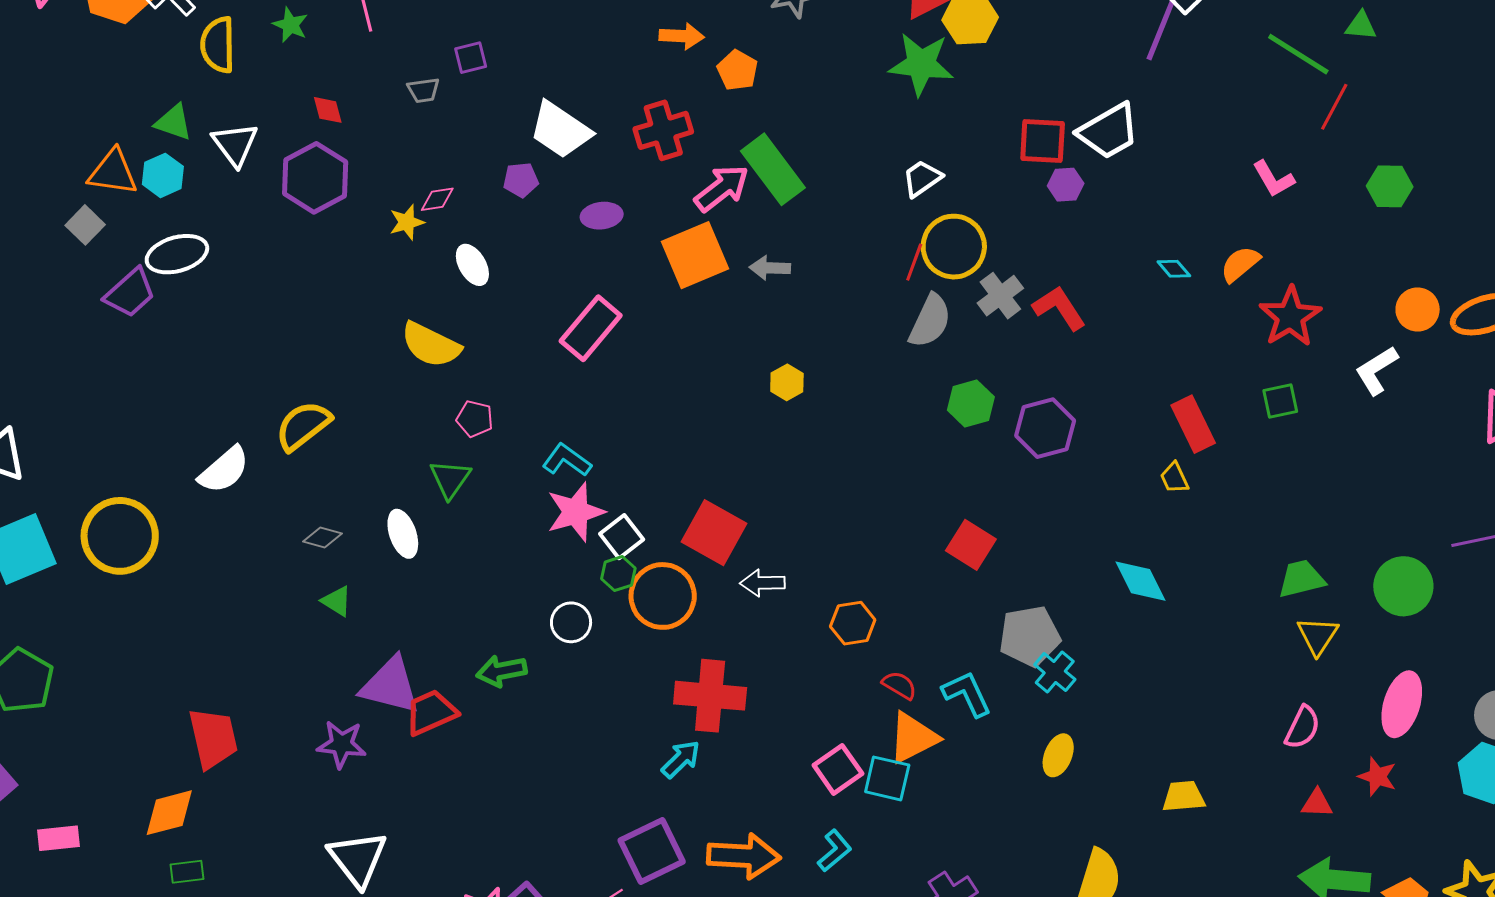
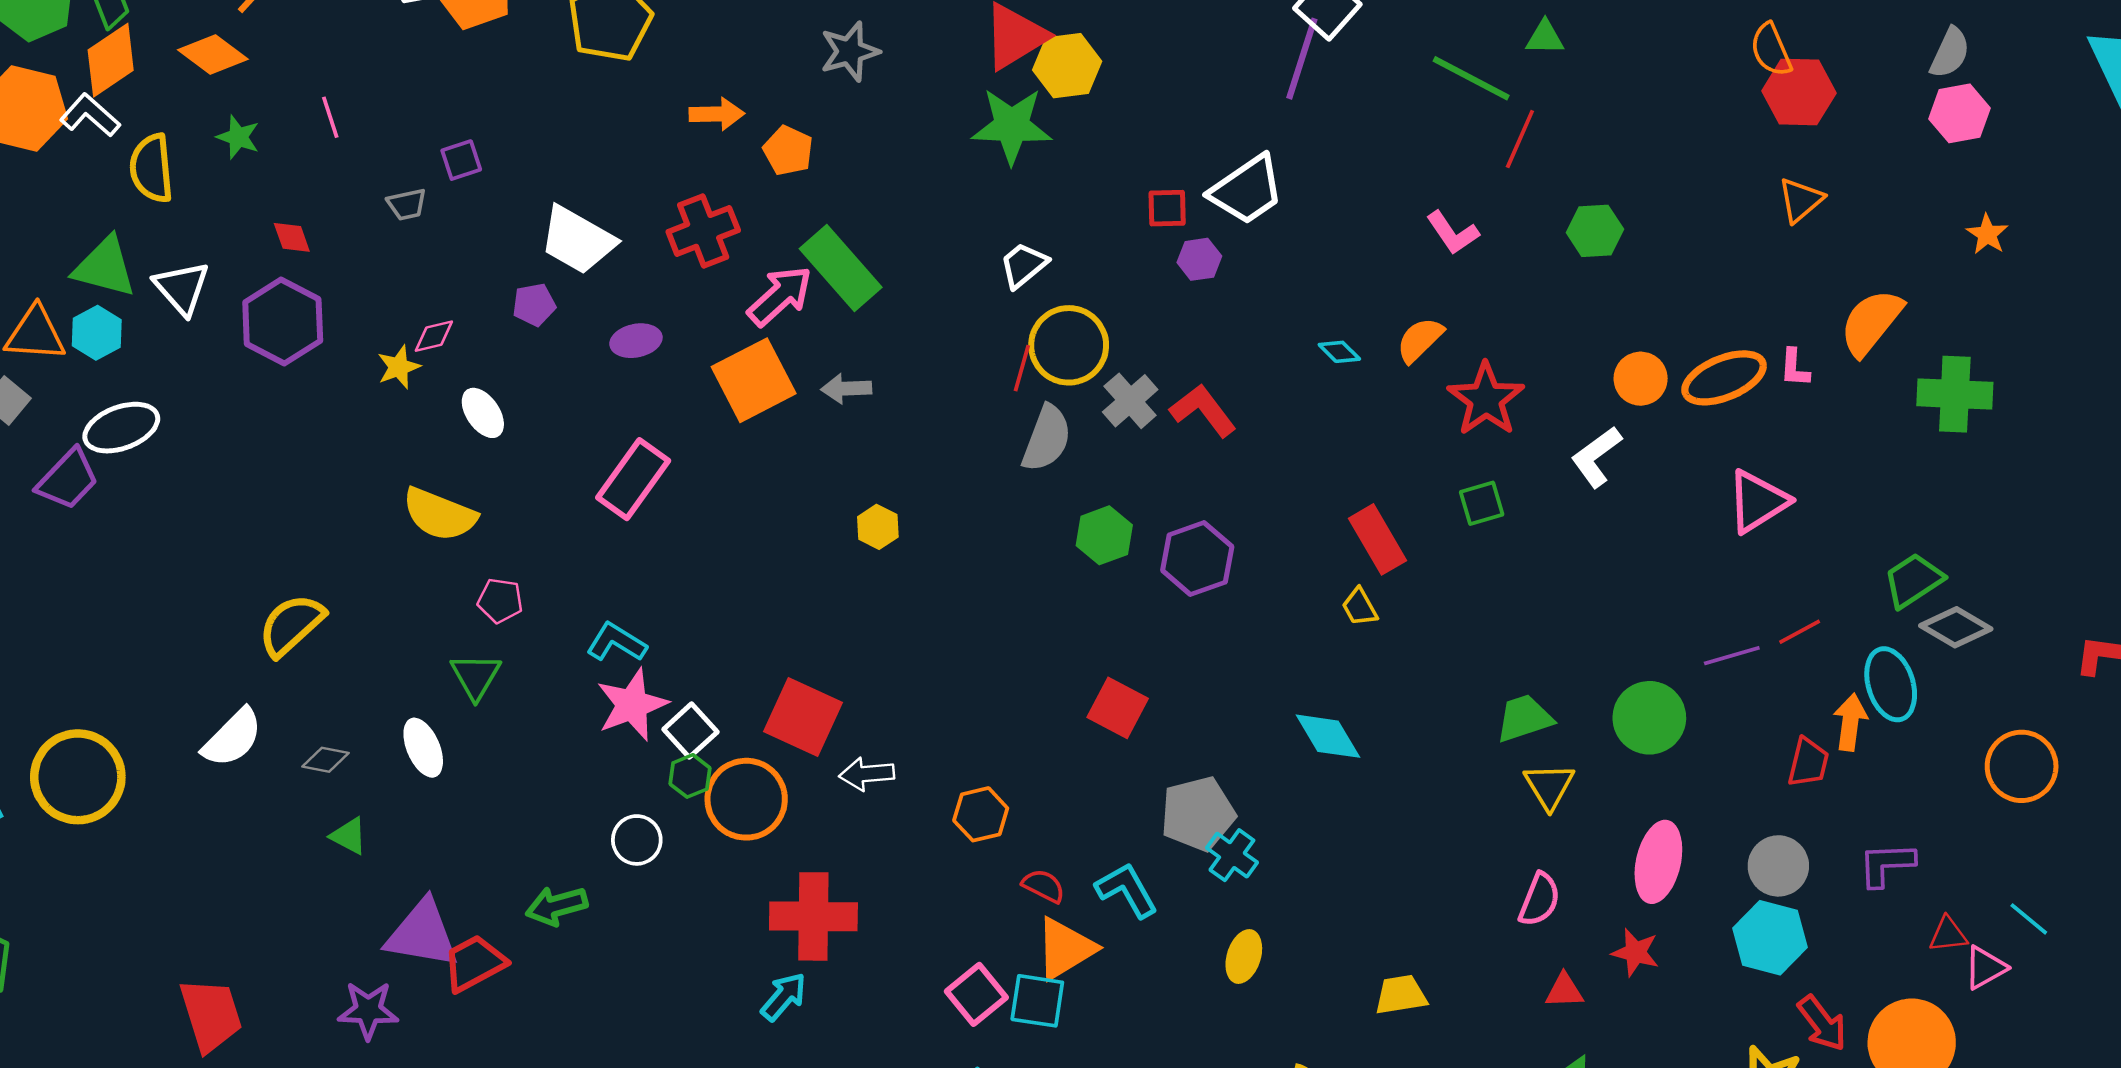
green triangle: (173, 122) -> (105, 267), size x1.4
red square: (1043, 141) -> (1167, 208), size x0.7
white semicircle: (224, 470) -> (232, 738), moved

